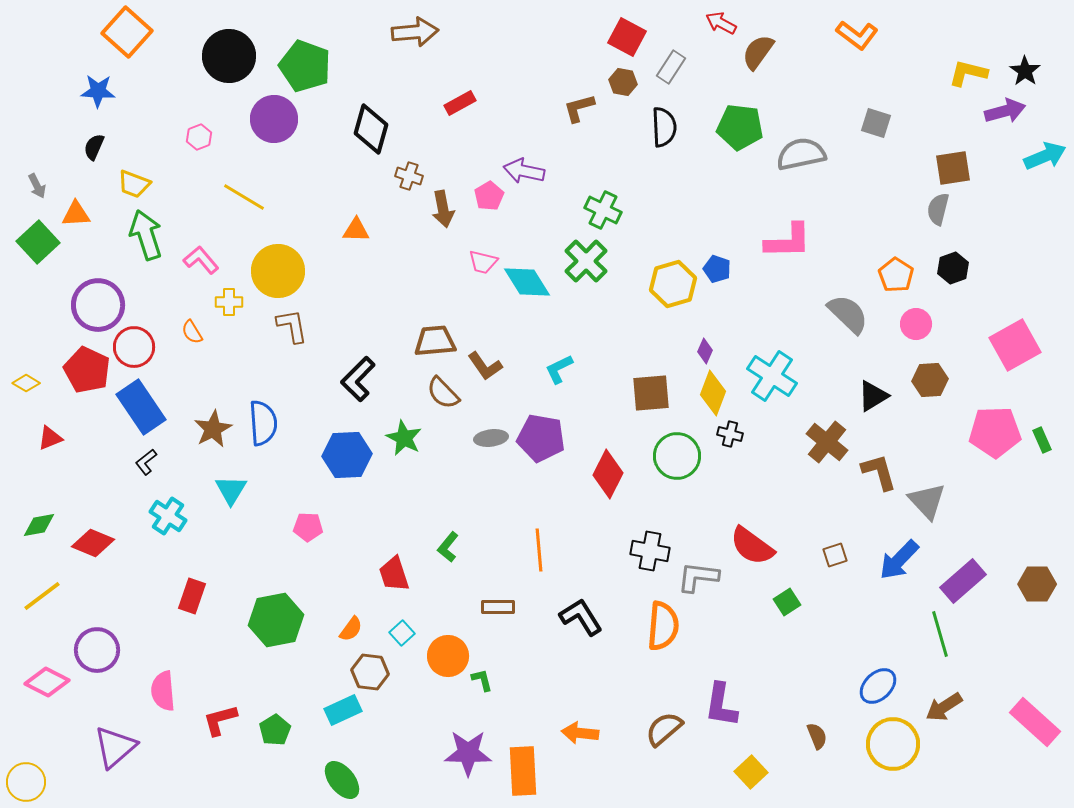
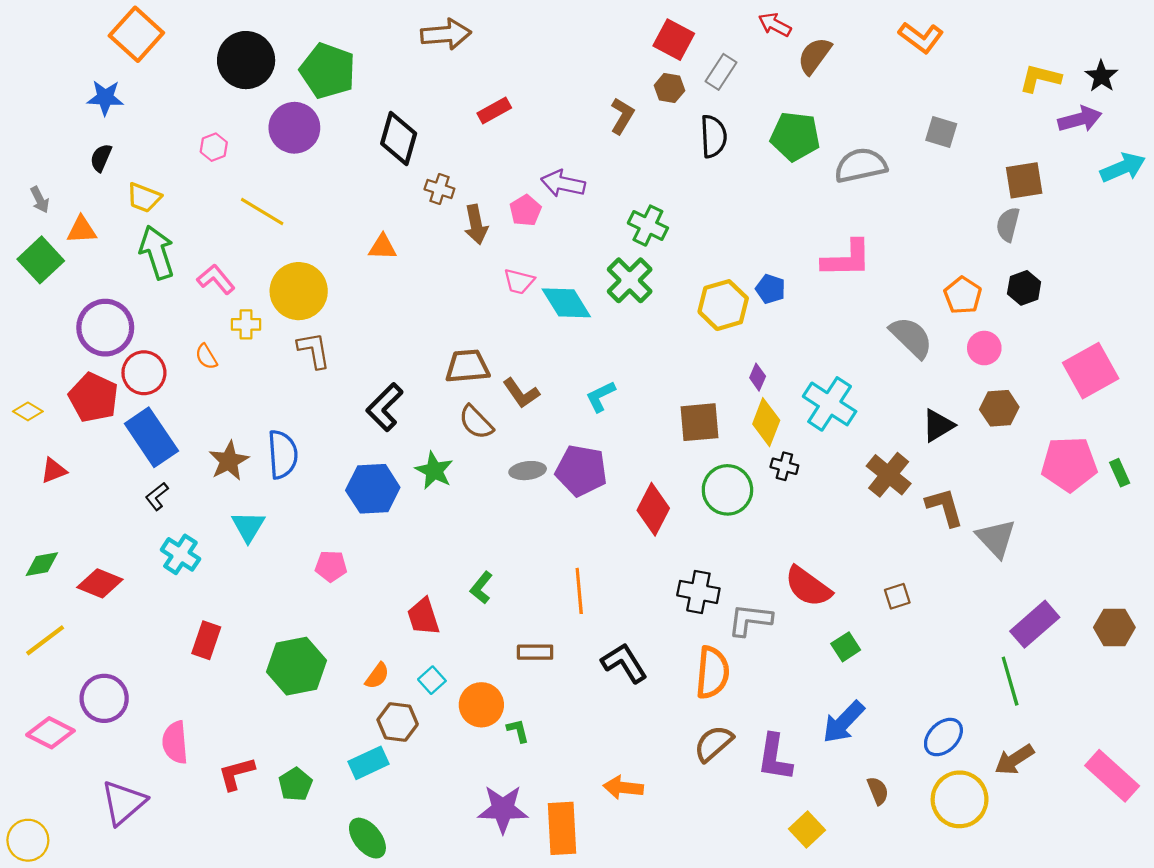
brown L-shape: (579, 108) -> (622, 116), turned 136
blue arrow: (899, 560) -> (844, 722), moved
brown semicircle: (664, 729) -> (713, 743), moved

